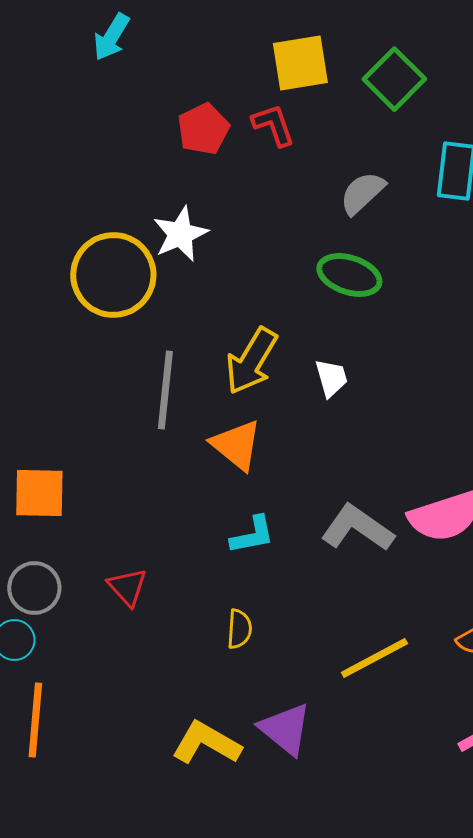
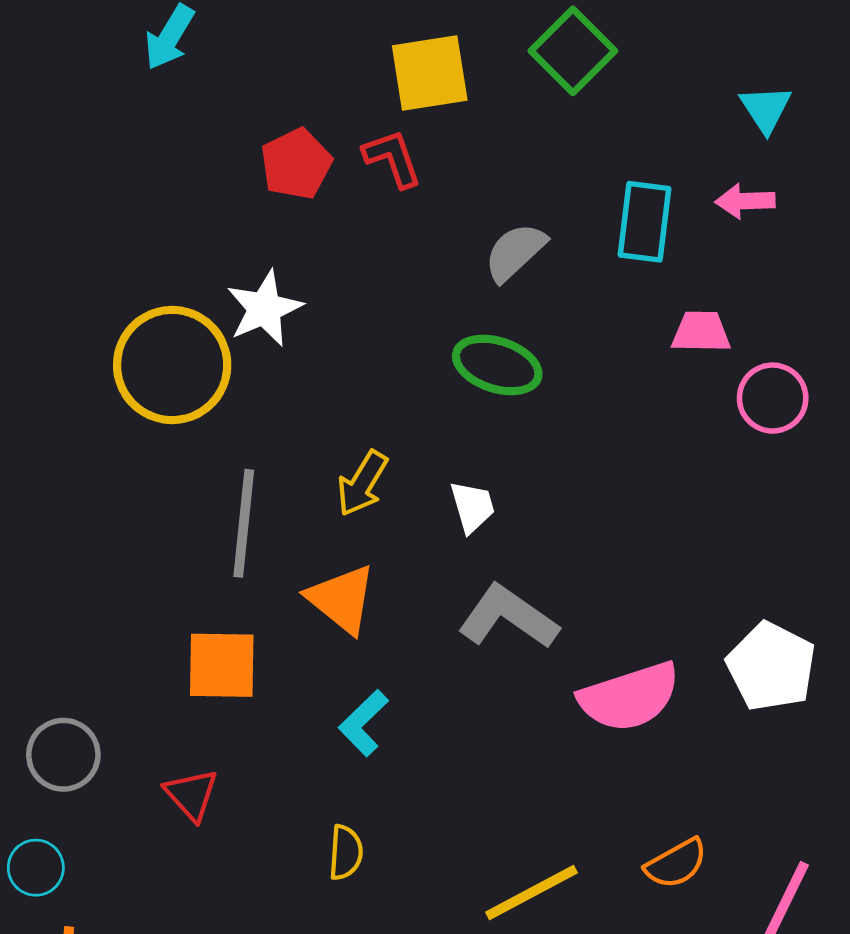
green square: (394, 79) -> (573, 51), moved
yellow arrow: (251, 361) -> (362, 483), size x0.7
orange square: (39, 493) -> (222, 665), moved
gray L-shape: (357, 528) -> (508, 617), moved
cyan L-shape: (252, 535) -> (364, 723), turned 147
gray circle: (34, 588) -> (63, 755), moved

